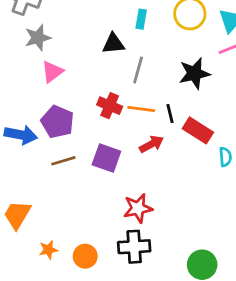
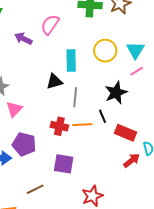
cyan rectangle: (141, 19) -> (71, 60), size x1.5
black line: (170, 113) -> (103, 116), moved
red arrow: (151, 144) -> (132, 160), moved
brown line: (63, 161) -> (35, 189), moved

